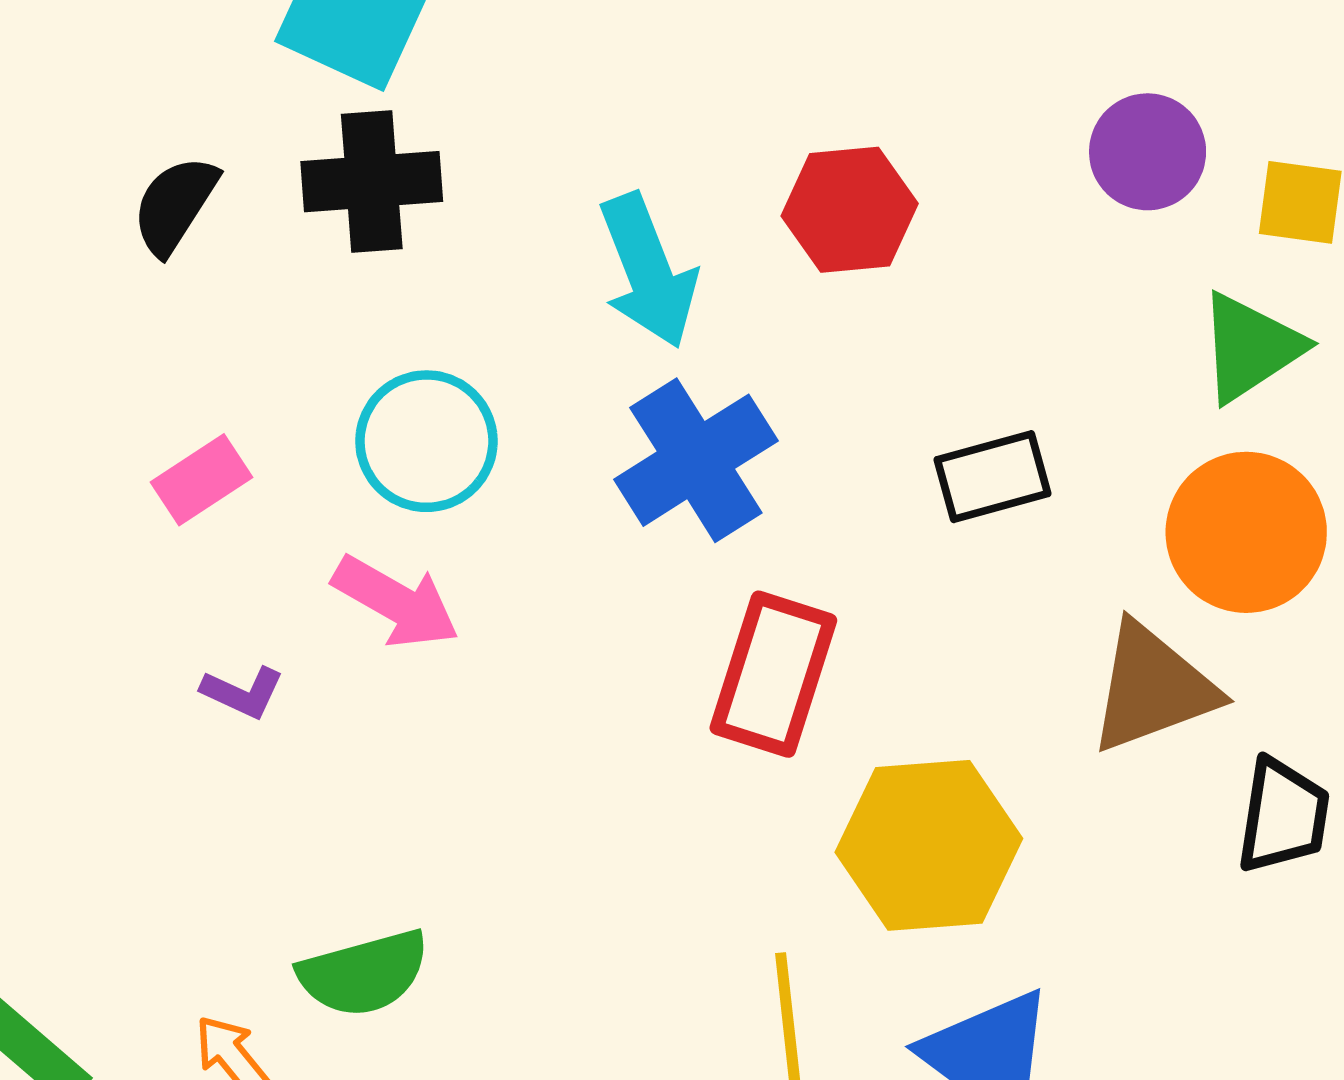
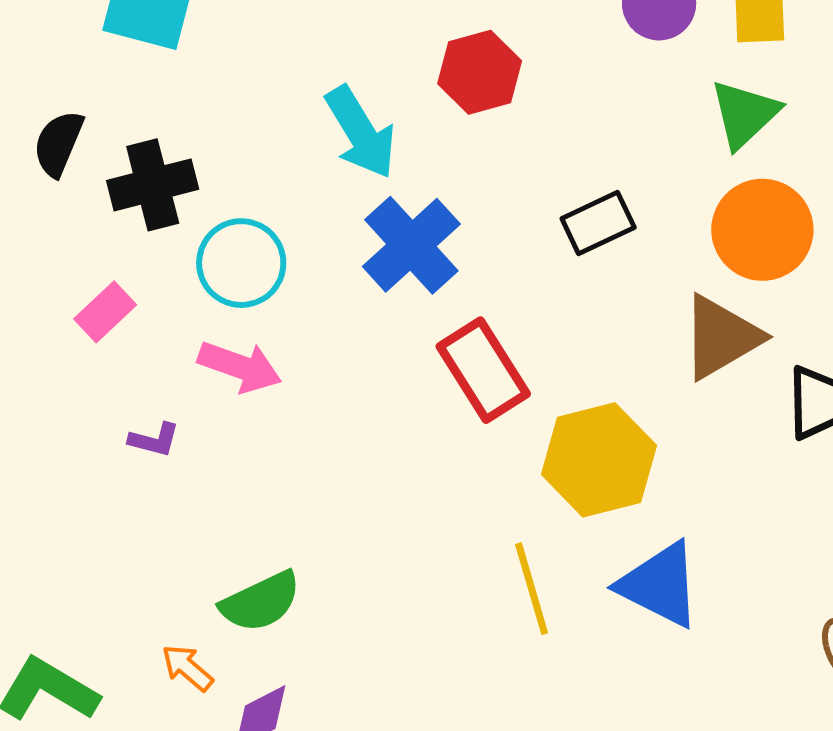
black cross: (372, 182) -> (153, 185), moved
red rectangle: (773, 674) -> (483, 370), turned -40

